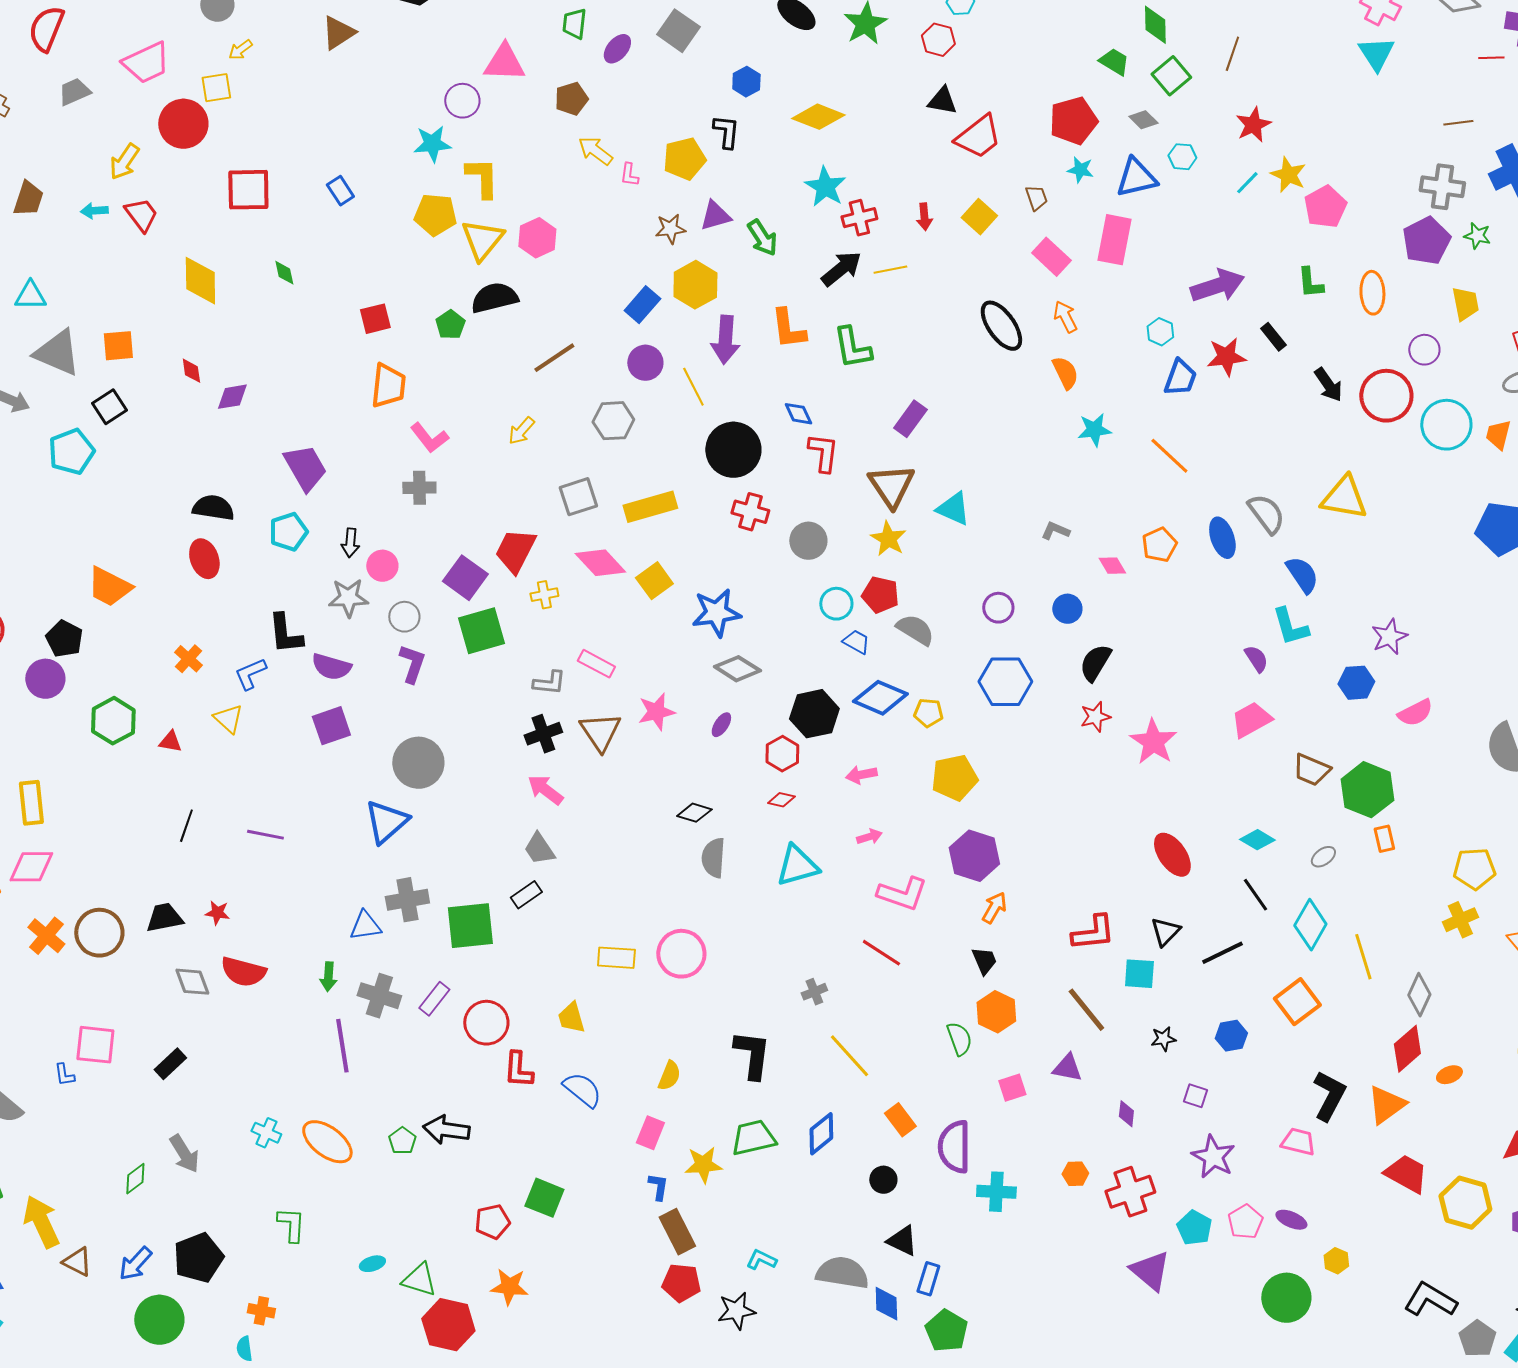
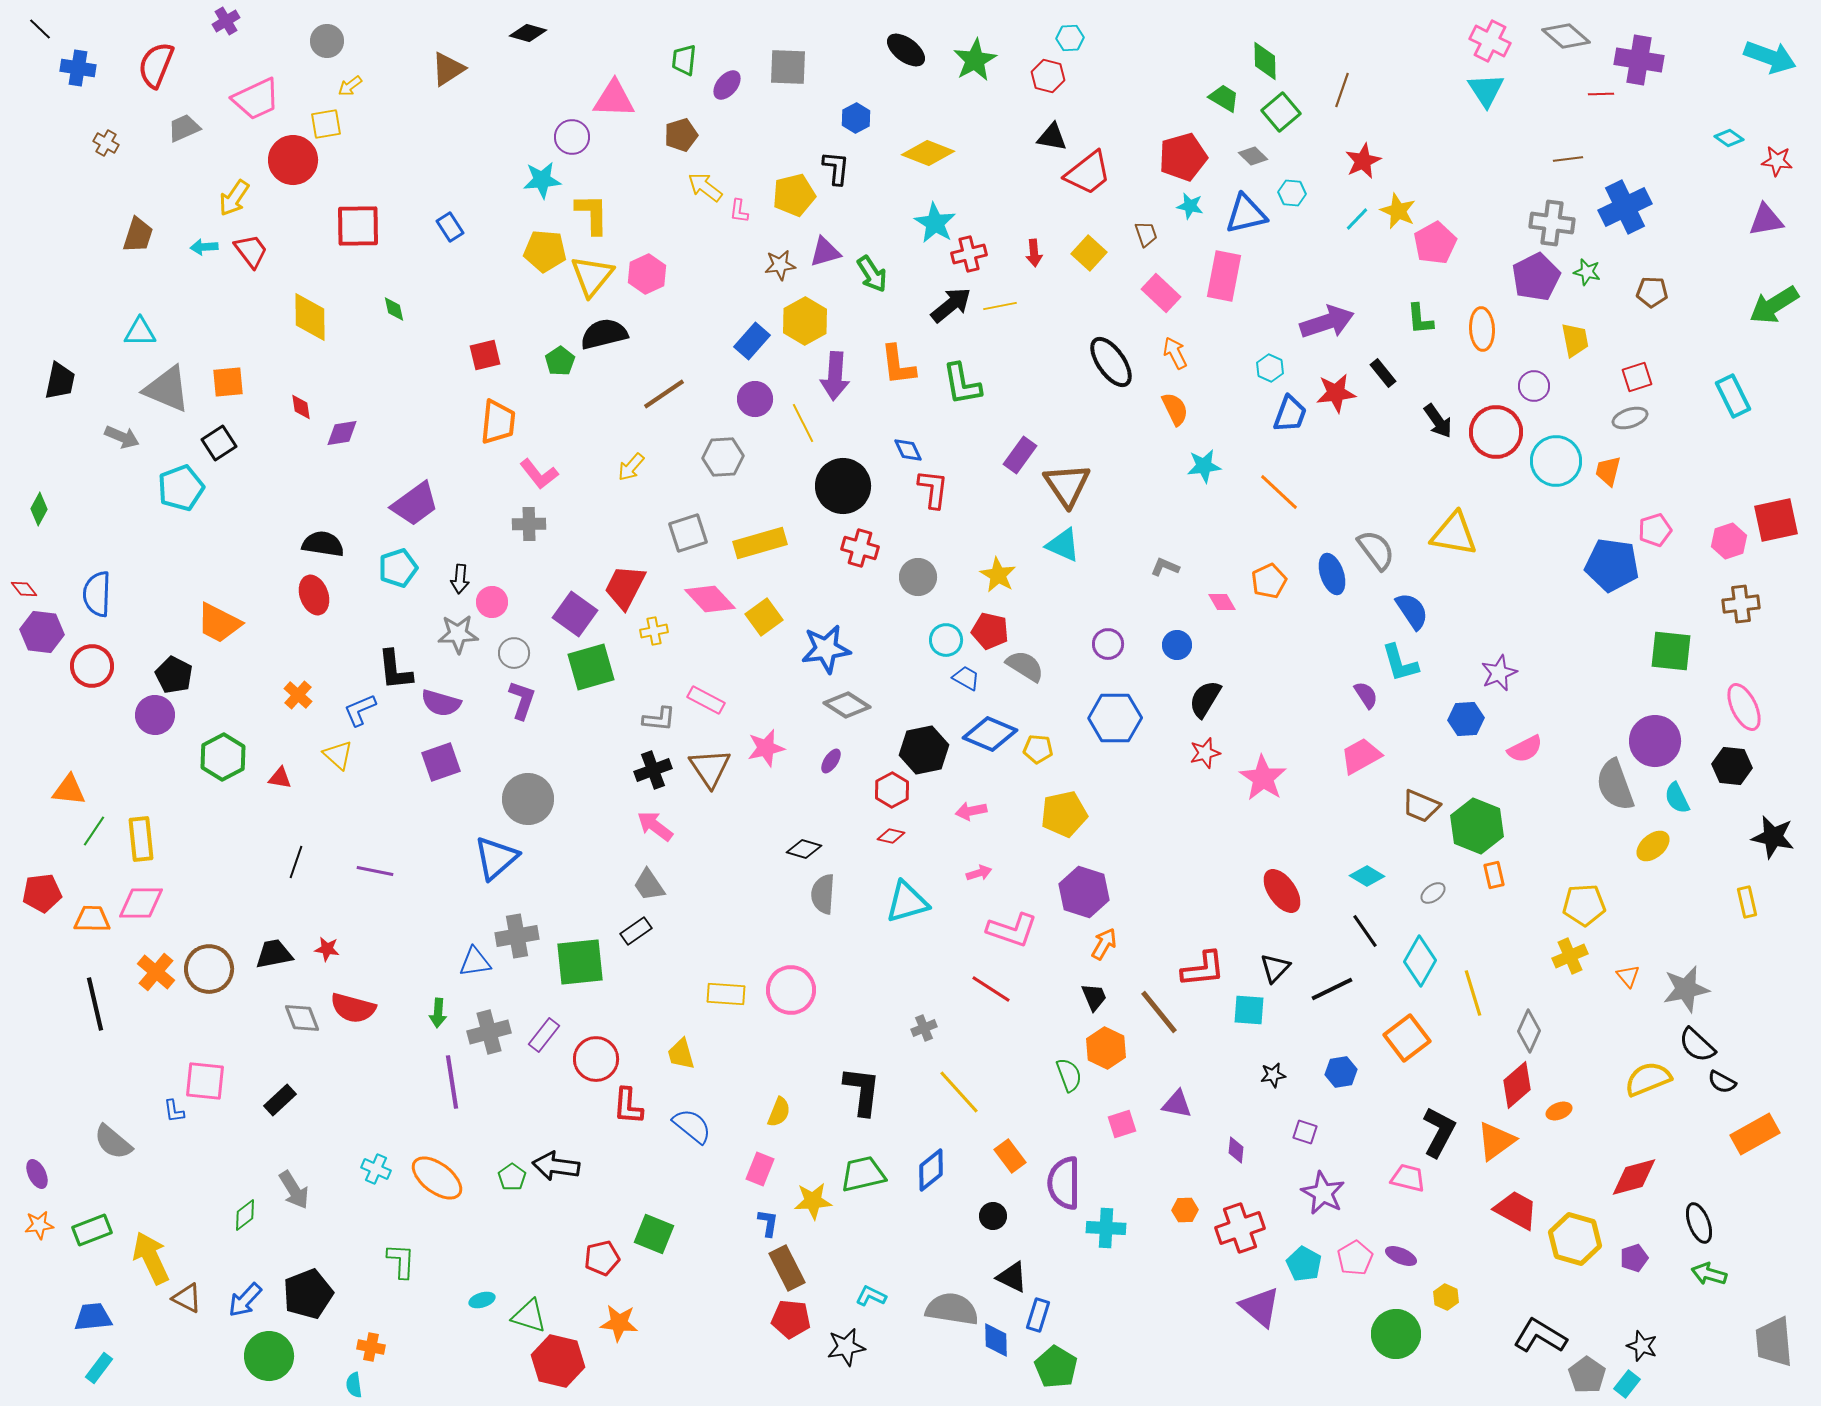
gray square: (678, 31) -> (788, 67), turned -33
purple trapezoid: (305, 468) -> (415, 504), turned 84
brown triangle: (891, 486) -> (1067, 485), moved
gray cross: (379, 996) -> (489, 1032), turned -33
brown line: (1086, 1010) -> (1159, 1012), moved

